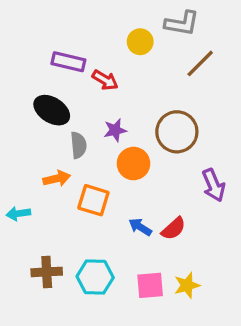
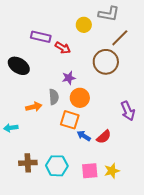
black ellipse: (52, 110) -> (19, 66), moved
brown circle: (177, 132) -> (106, 62), moved
gray semicircle: (78, 145) -> (54, 97), moved
orange square: (93, 200) -> (70, 120), moved

